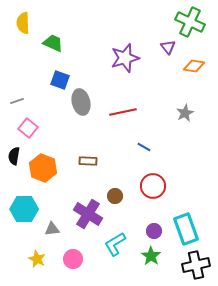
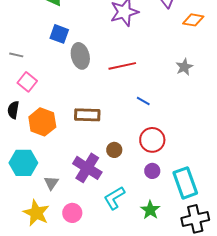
gray line: (17, 101) -> (16, 55), turned 32
brown rectangle: (88, 161) -> (87, 115), size x1.4
gray triangle: (52, 229) -> (51, 183), turned -49
purple circle: (154, 231) -> (152, 171), moved
yellow star: (37, 259) -> (36, 213), size x1.5

